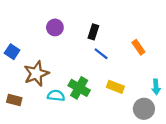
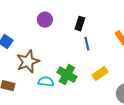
blue line: (101, 54) -> (87, 44), turned 40
yellow rectangle: (115, 87) -> (100, 74), turned -56

